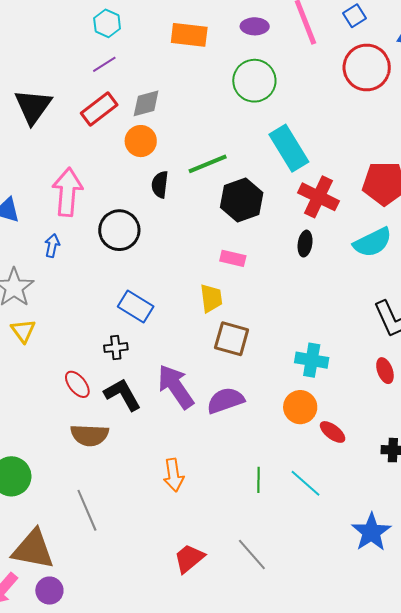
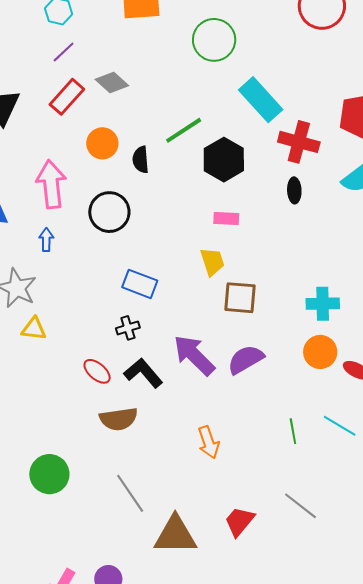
gray diamond: (146, 103) -> (112, 82), turned 68
orange circle: (141, 141) -> (102, 143), moved
yellow triangle: (23, 331) -> (34, 329), turned -36
brown triangle: (33, 549) -> (175, 535), moved

